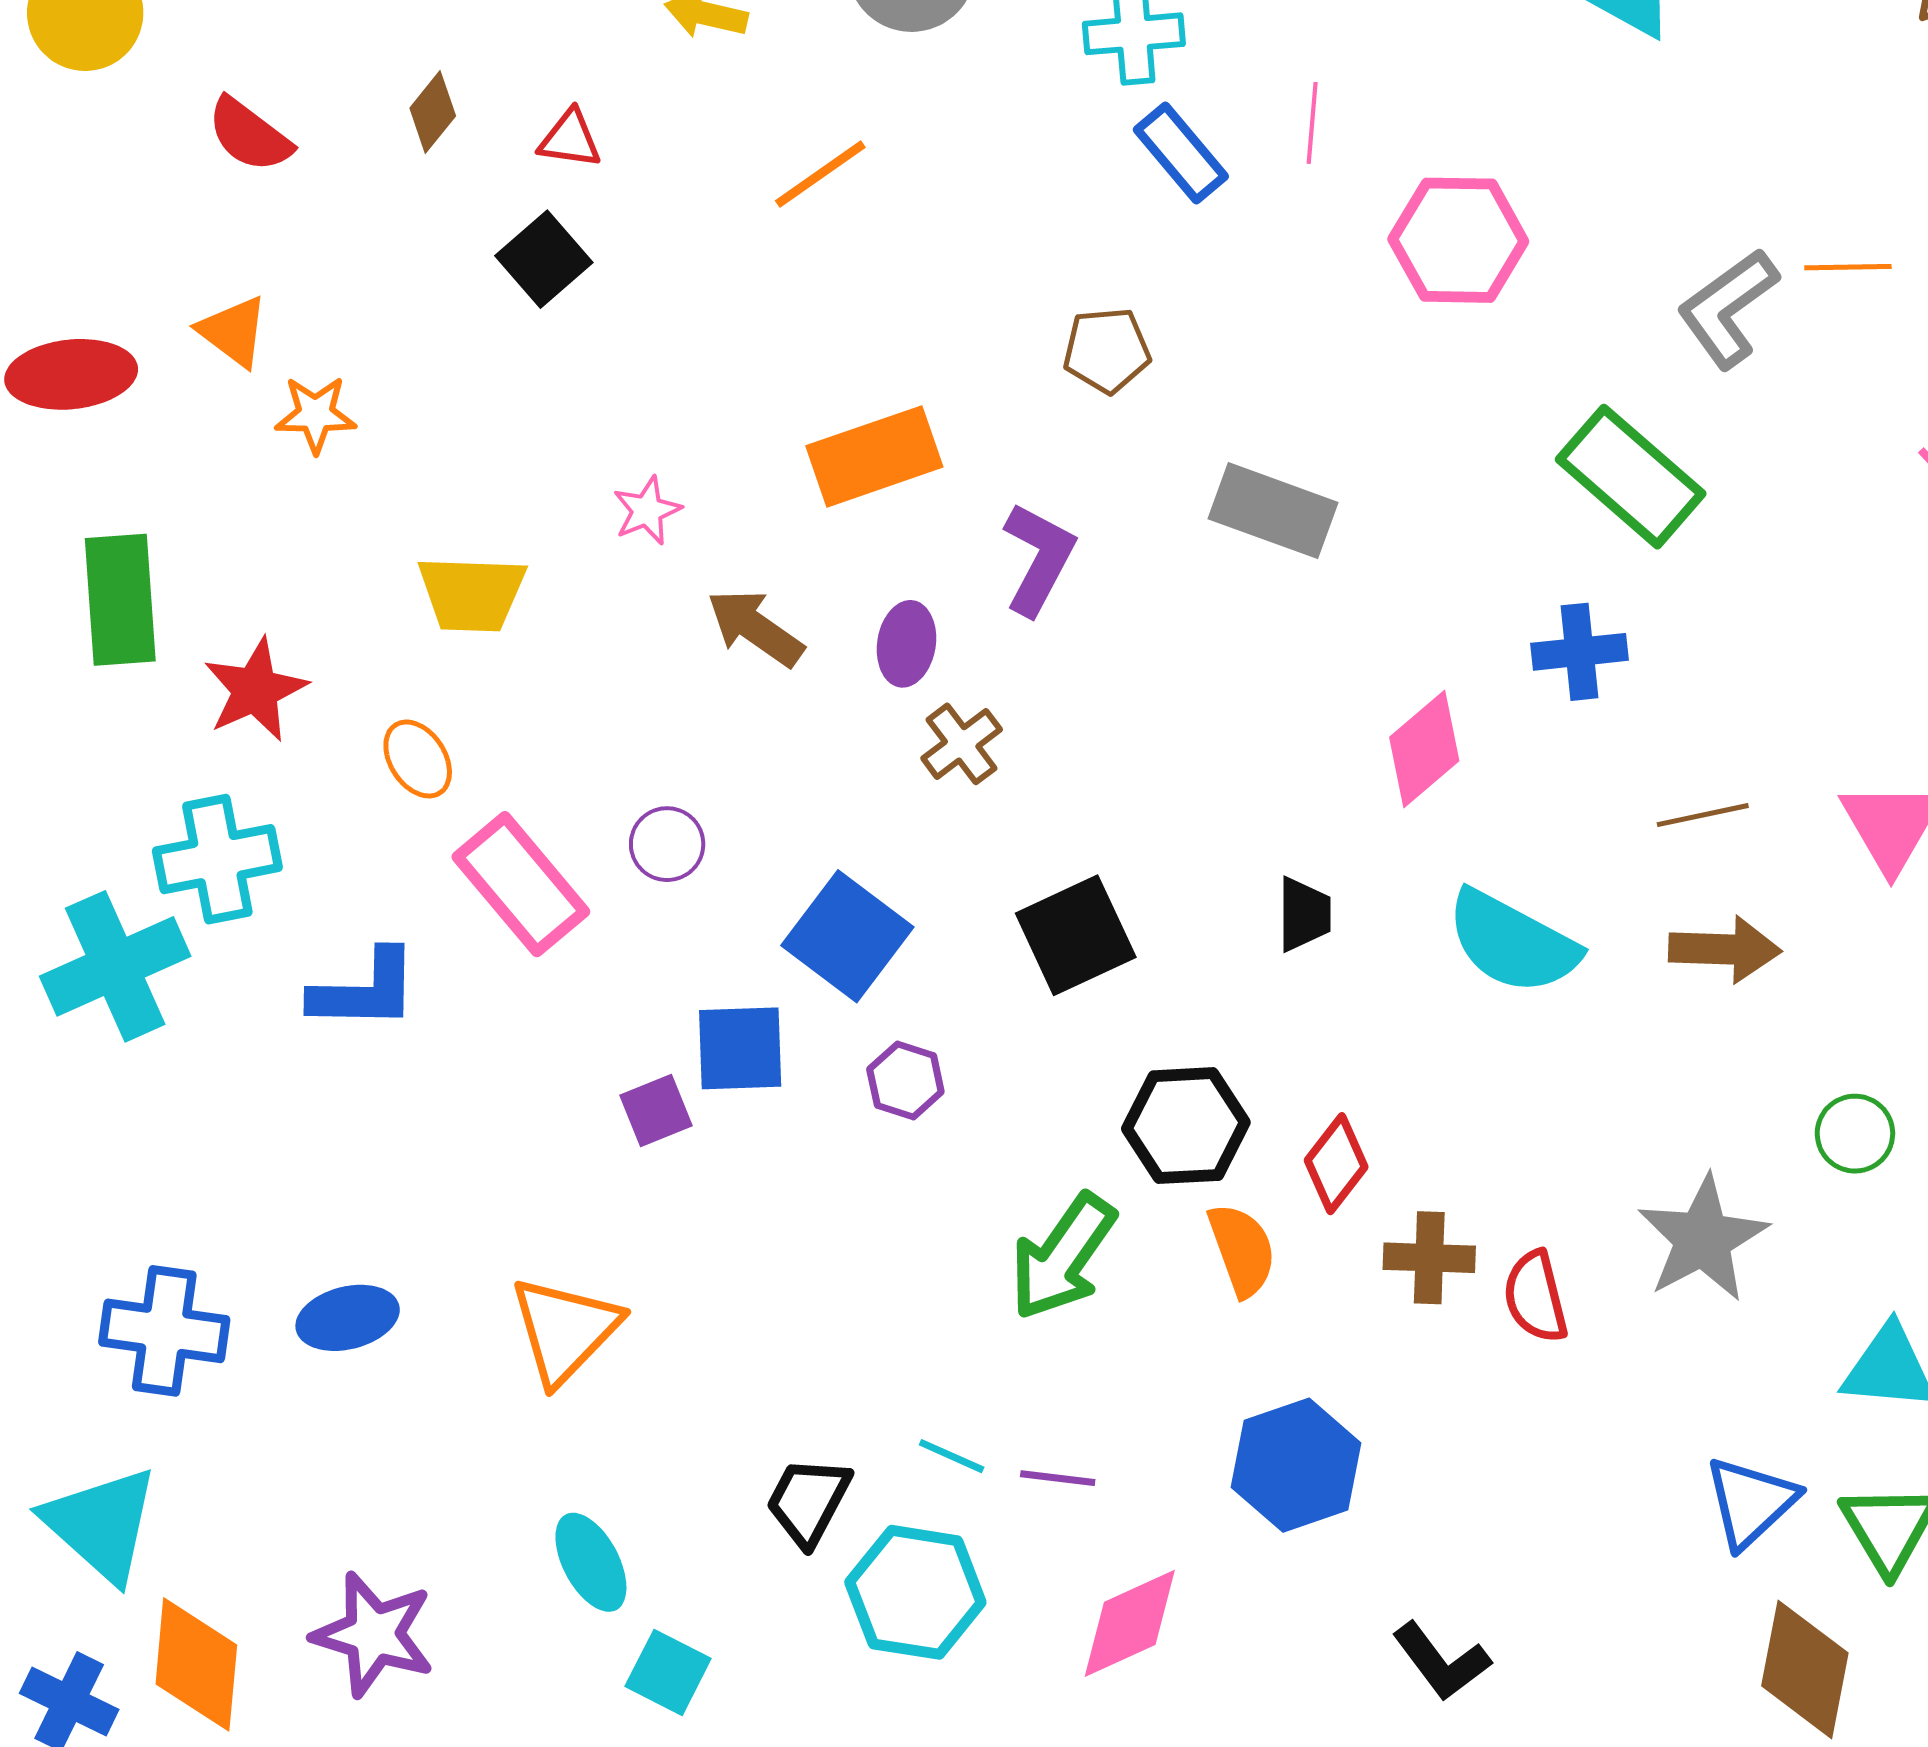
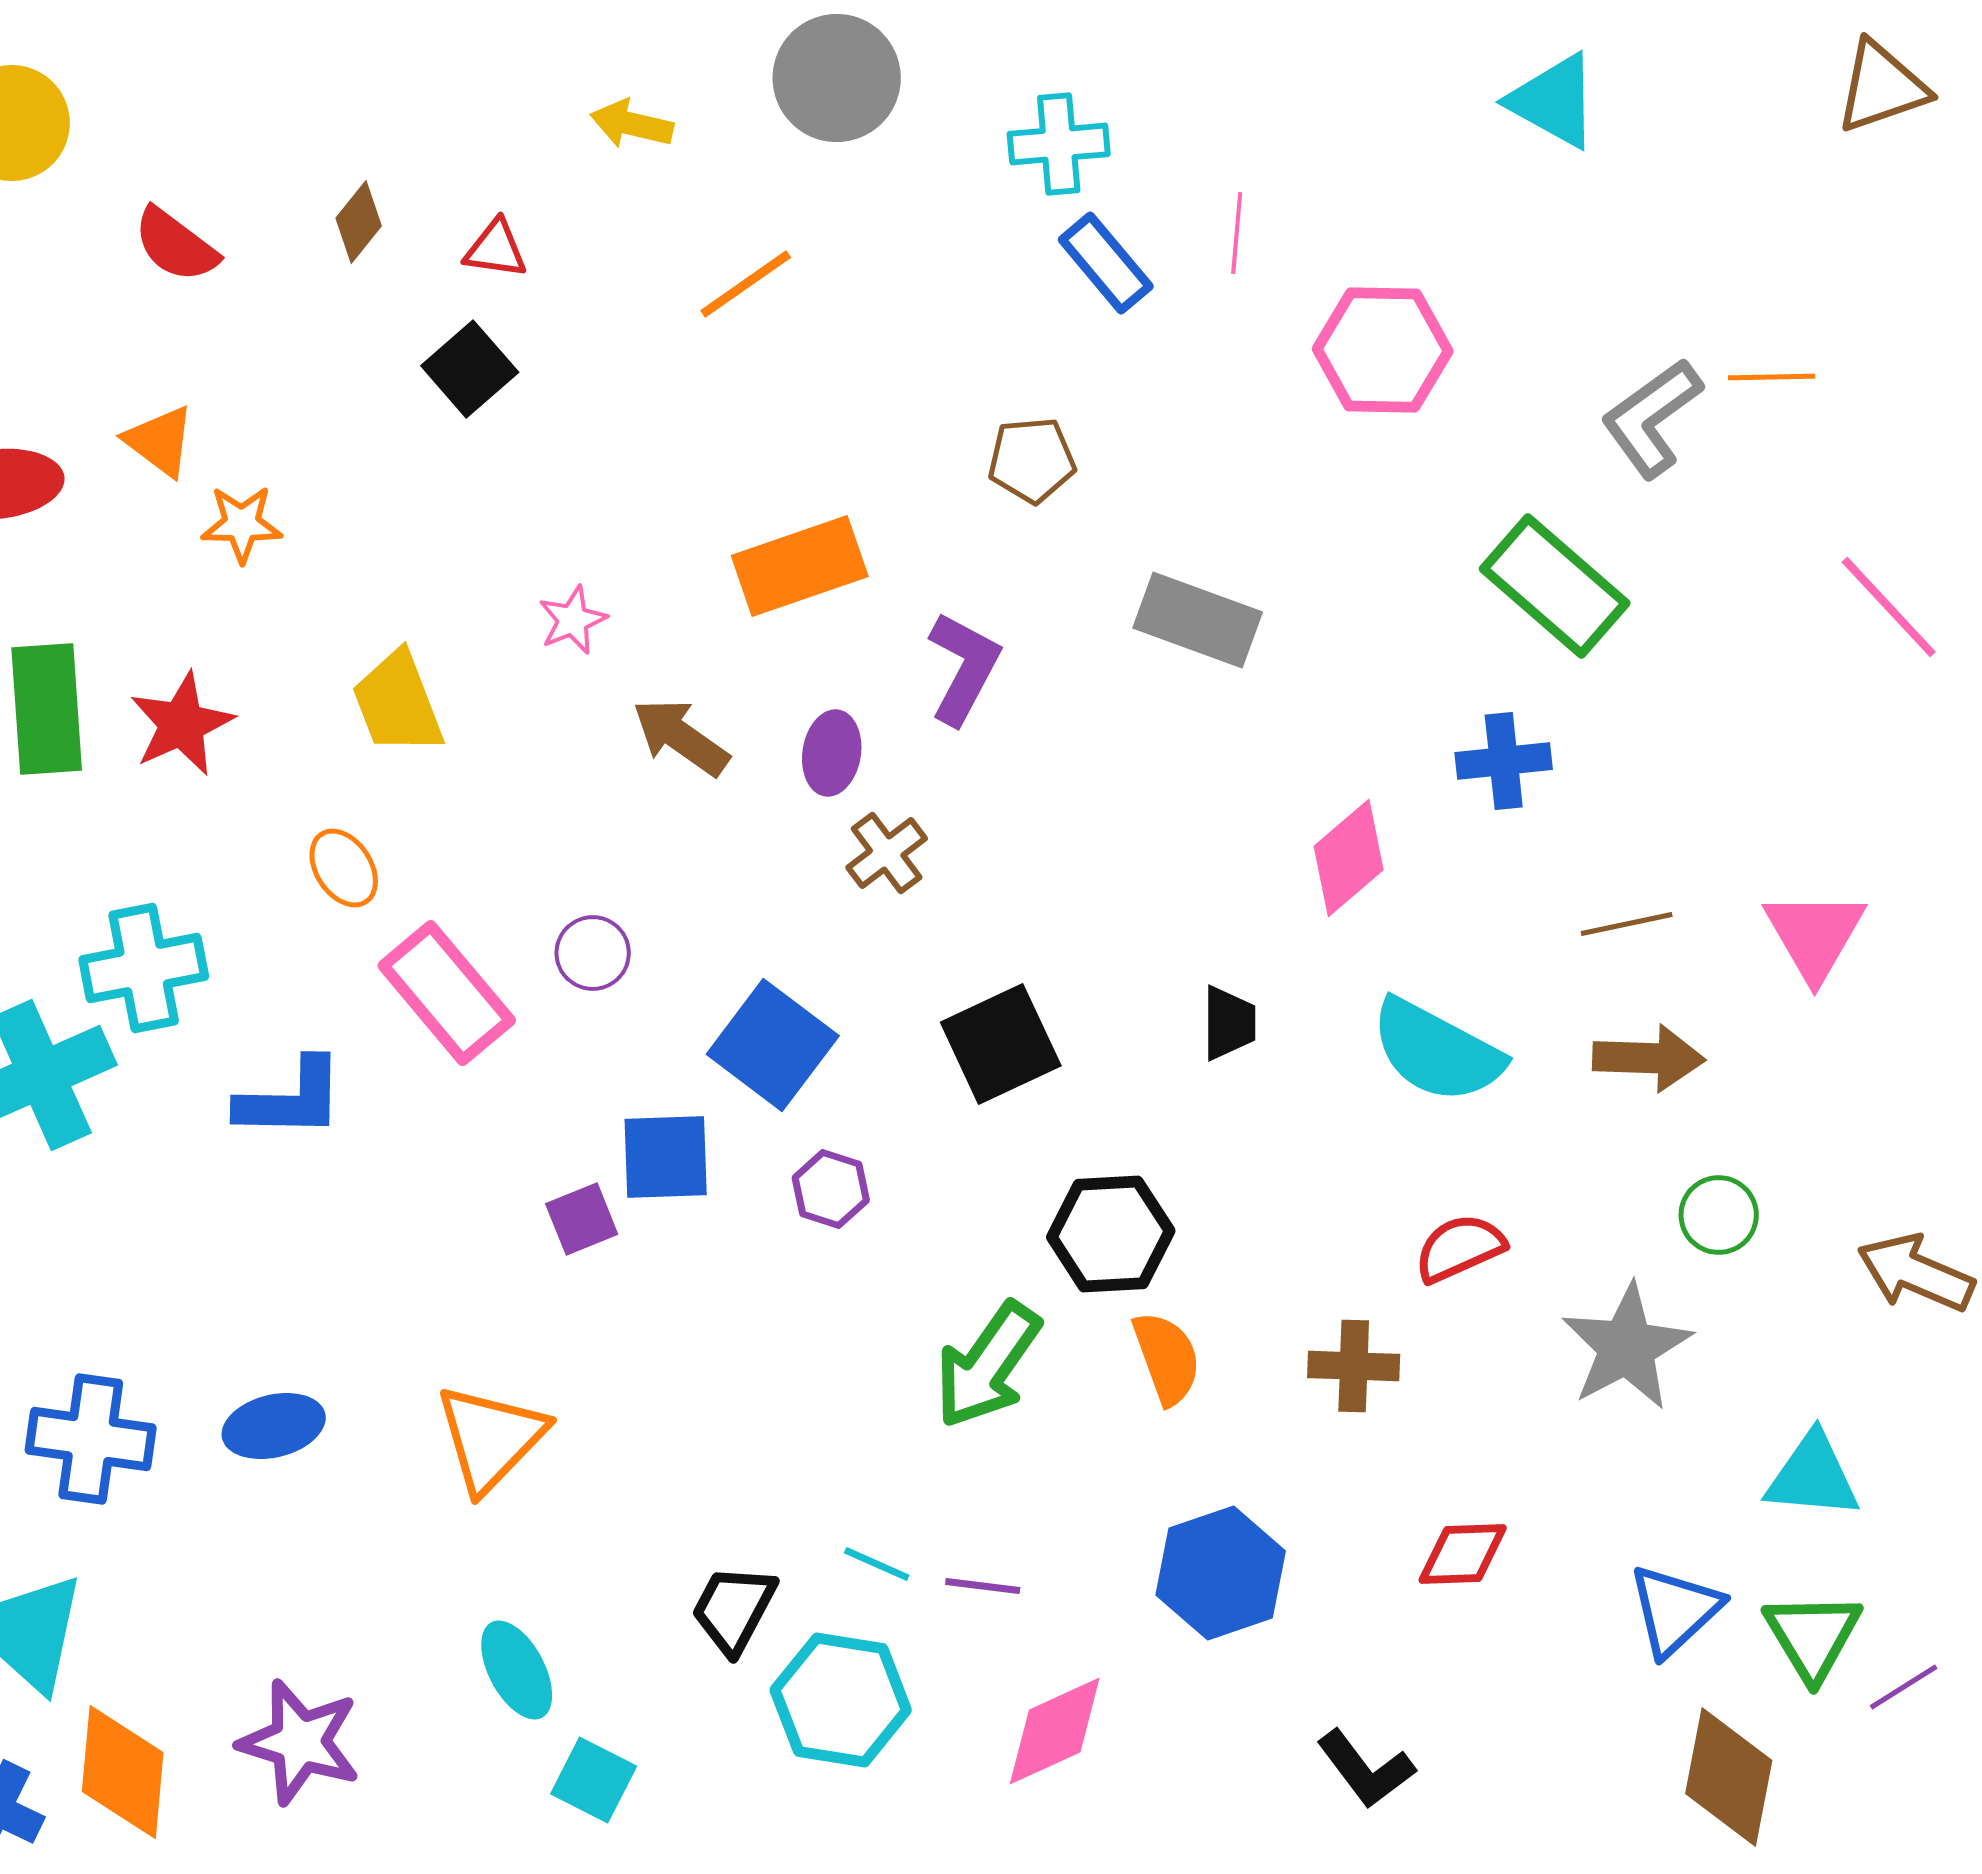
yellow trapezoid: (472, 594) -> (398, 703), turned 67
red star: (255, 690) -> (182, 724), moved
green circle: (1855, 1134) -> (1719, 1215), moved
red diamond: (1336, 1164) -> (1463, 1554), moved, turned 50
red semicircle: (1535, 1297) -> (1460, 1248), moved, turned 80

